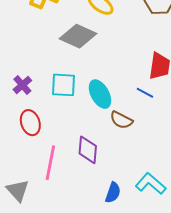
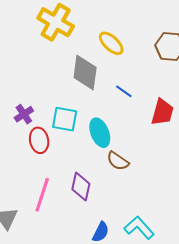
gray diamond: (78, 36) -> (85, 72), turned 66
blue line: (145, 93) -> (124, 91), moved
red ellipse: (30, 123) -> (39, 140), moved

